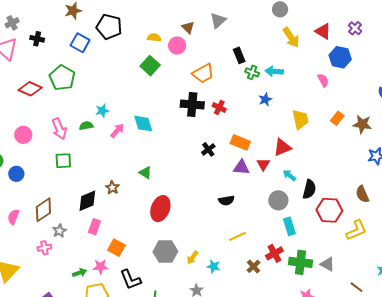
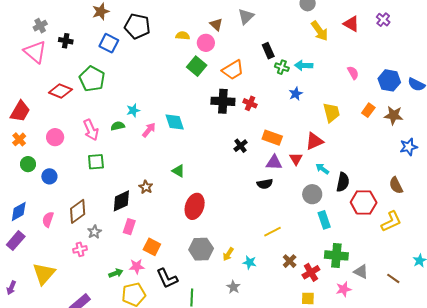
blue hexagon: (340, 57) -> (389, 80), moved
green square: (150, 66) -> (197, 66), moved
black semicircle: (226, 200) -> (265, 184), moved
red cross: (274, 253) -> (311, 272), moved
gray triangle: (327, 264) -> (361, 272), moved

